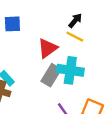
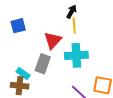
yellow line: (75, 37) -> (74, 25), turned 70
gray rectangle: (51, 75) -> (43, 64), moved

